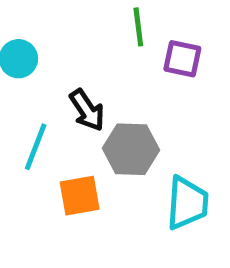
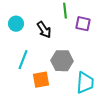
black arrow: (87, 110) -> (44, 30), moved

